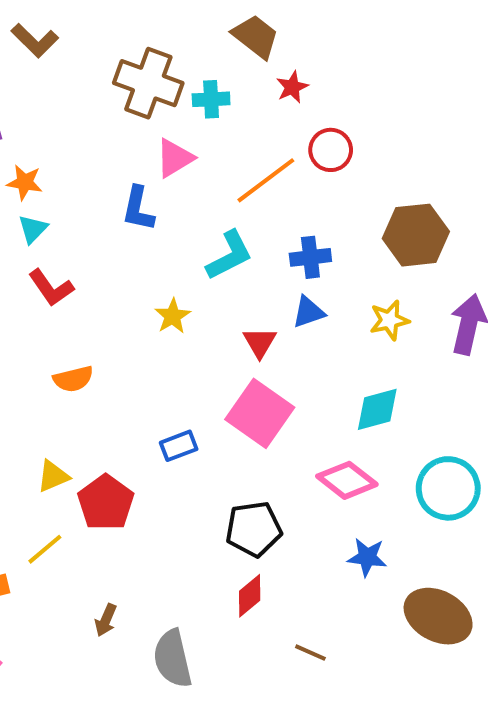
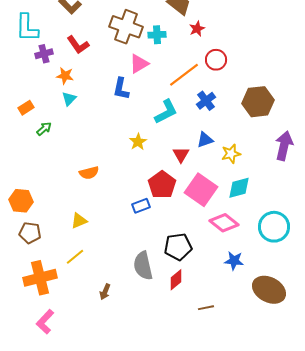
blue cross: (310, 257) -> (206, 101), moved, turned -30
red L-shape: (51, 288) -> (78, 45), moved
yellow star: (389, 320) -> (231, 154), moved
pink square: (260, 413) -> (201, 190), moved
red pentagon: (106, 503) -> (162, 185), moved
brown line: (310, 653) -> (206, 308), turned -35
gray semicircle: (173, 659) -> (143, 266), moved

